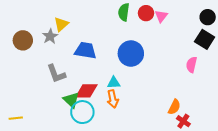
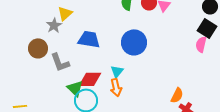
brown circle: (23, 40) -> (38, 48), moved
pink semicircle: (191, 65) -> (201, 44), moved
cyan triangle: (114, 83) -> (117, 71), turned -48

